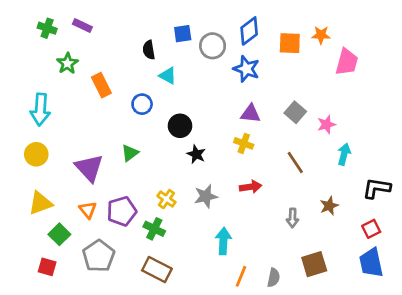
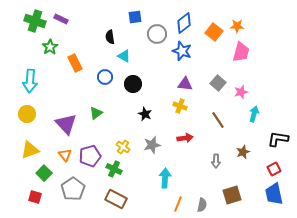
green cross: (47, 28) -> (35, 21), size x1.5
blue square: (183, 34) -> (135, 17), moved
orange square: (290, 43) -> (214, 32), turned 36
pink trapezoid: (347, 62) -> (241, 52), moved
black circle: (180, 126) -> (133, 84), moved

